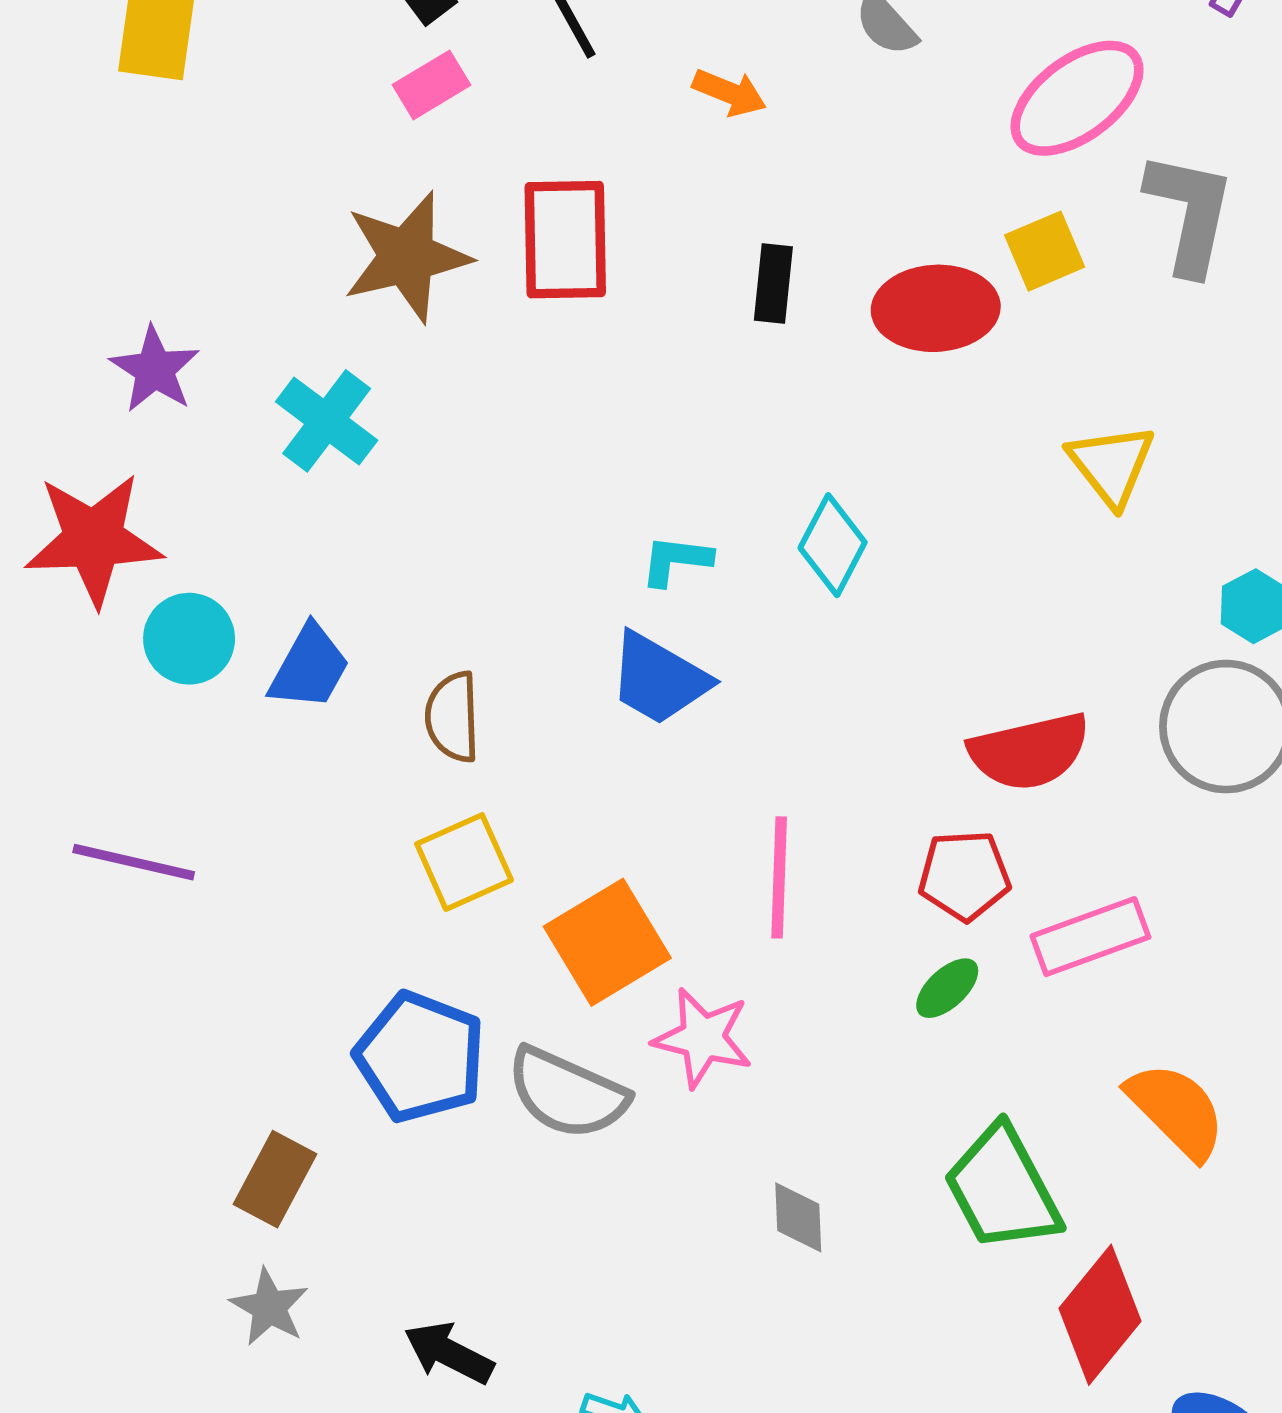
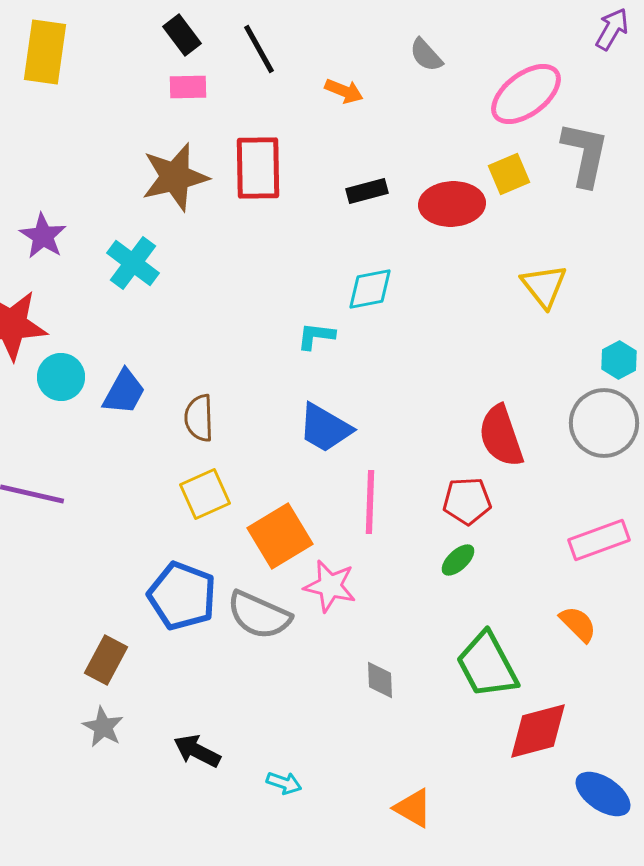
pink rectangle: (432, 85) -> (188, 87), turned 30
black rectangle: (773, 284) -> (367, 191), turned 69
cyan diamond: (833, 545) -> (370, 289), moved, turned 51
blue trapezoid: (659, 679) -> (325, 428), moved
red semicircle: (1029, 751) -> (501, 436), turned 84
pink rectangle: (1090, 937) -> (599, 540), moved
orange semicircle: (1176, 1110) -> (578, 624), size x0.7
red diamond: (1100, 1315) -> (538, 731), turned 36

